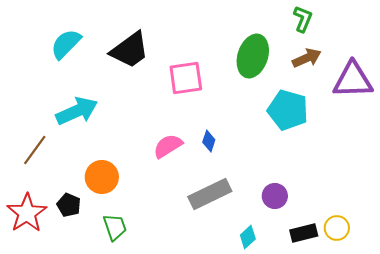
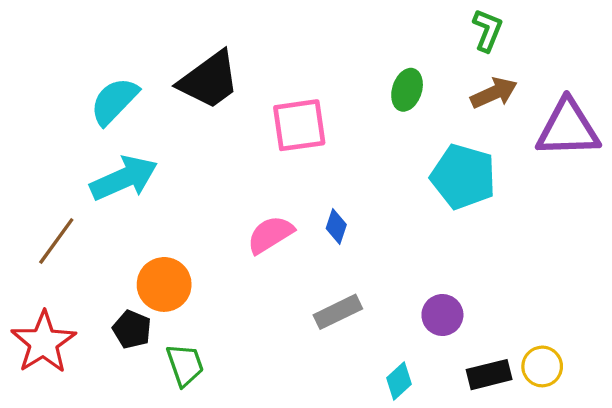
cyan semicircle: (66, 44) -> (114, 101), moved
green ellipse: (253, 56) -> (407, 90), size x0.6
gray rectangle: (210, 194) -> (338, 312), size x0.7
black pentagon: (69, 205) -> (132, 329), moved

